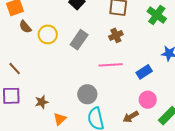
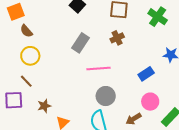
yellow circle: (48, 34) -> (30, 56), moved
pink line: (111, 65) -> (98, 68), moved
brown line: (15, 69) -> (26, 81), moved
gray circle: (87, 94) -> (106, 96), moved

